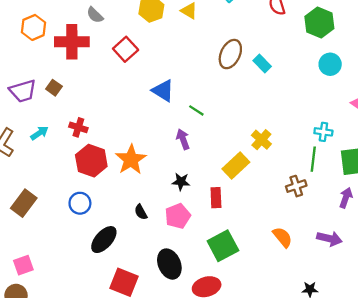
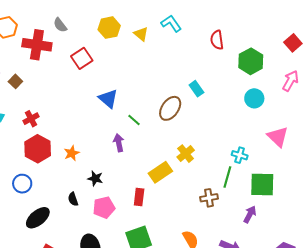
brown ellipse: (230, 54) -> (170, 108), moved
red cross: (78, 127) -> (31, 119), turned 35
orange star: (131, 160) -> (72, 153), size x0.6
black star: (181, 182) -> (95, 178), moved

